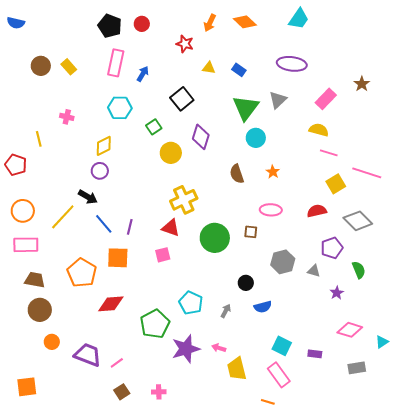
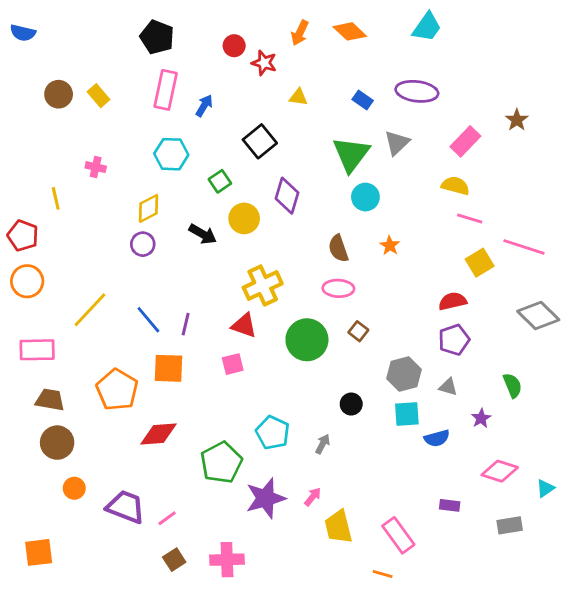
red circle: (142, 24) -> (234, 46), moved
blue rectangle: (239, 70) -> (363, 100), moved
black arrow: (88, 197) -> (203, 234), moved
pink ellipse: (271, 210) -> (338, 288), moved
orange circle: (23, 211) -> (27, 281), moved
gray diamond: (358, 221) -> (538, 316), moved
brown square: (251, 232) -> (358, 331), turned 32
purple pentagon: (332, 248) -> (454, 340), moved
blue semicircle: (263, 307) -> (437, 438), moved
cyan square: (282, 346) -> (407, 414), moved, turned -30
pink arrow: (219, 348) -> (313, 497), turned 112
pink cross: (159, 392) -> (227, 560), size x1.6

